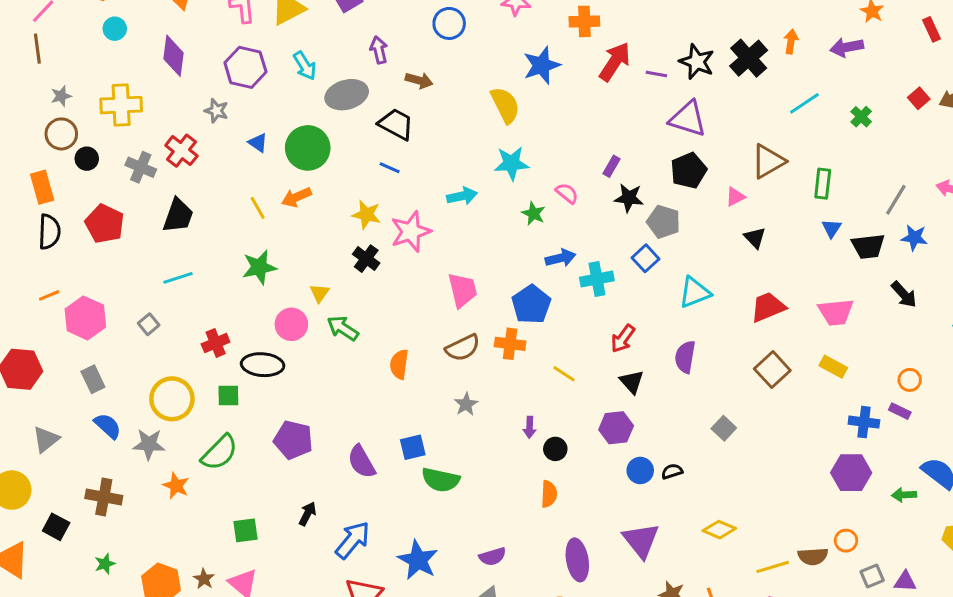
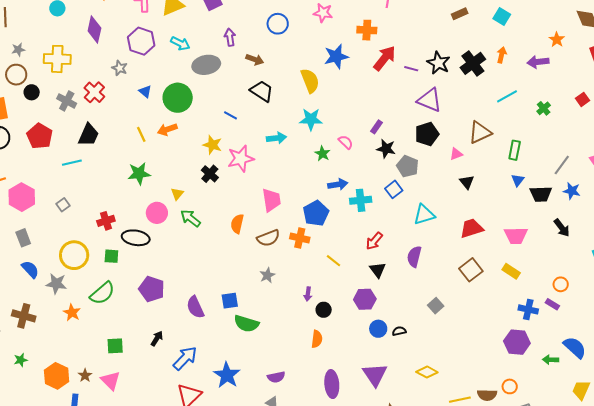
cyan arrow: (305, 66) -> (180, 43), turned -36
black trapezoid: (396, 124) -> (262, 91), moved
cyan line: (178, 278) -> (72, 163), moved
orange semicircle: (399, 364) -> (237, 224), moved

